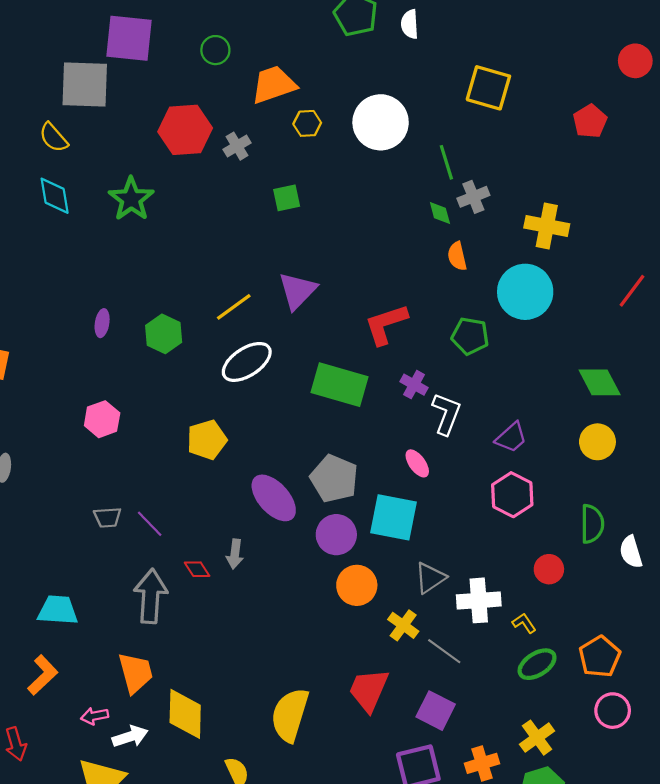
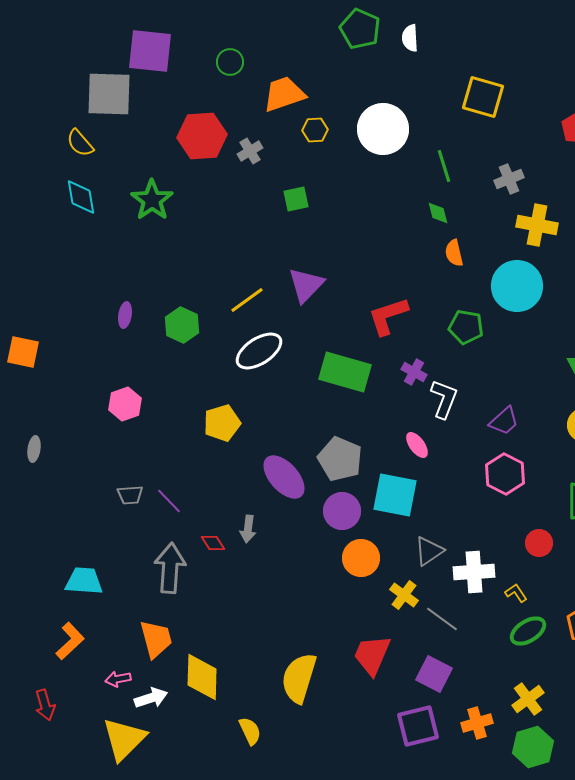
gray cross: (473, 197) -> (509, 179), moved

